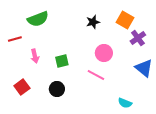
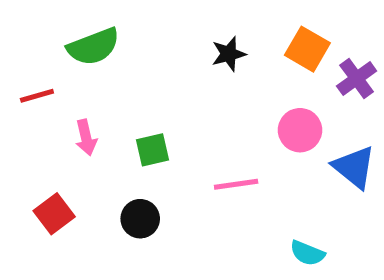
purple cross: (138, 38) -> (357, 79), moved
pink circle: (104, 53) -> (300, 130), moved
pink line: (96, 75) -> (236, 184), turned -36

